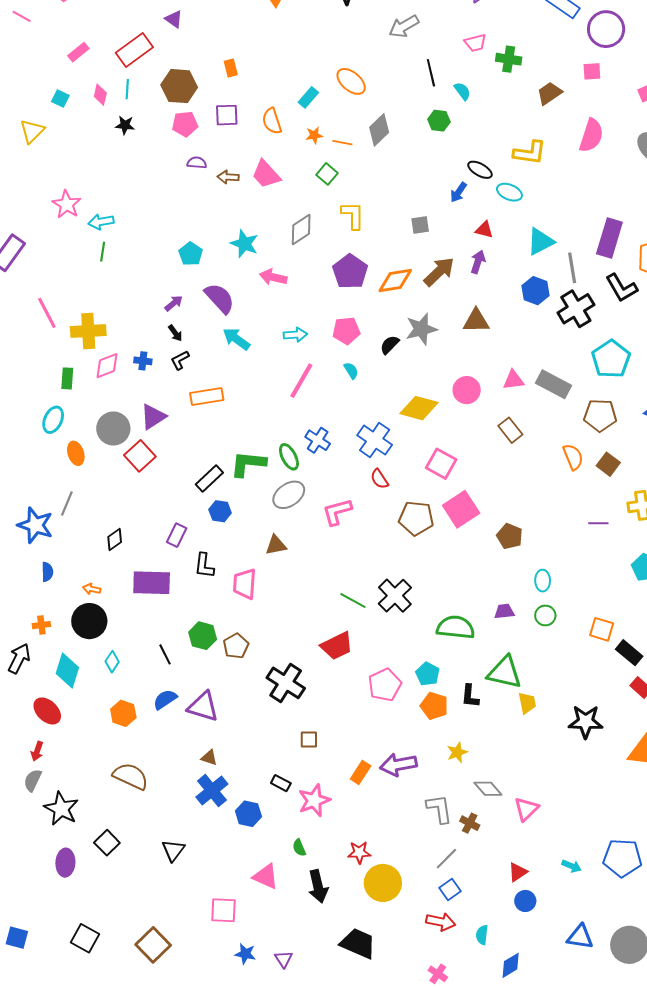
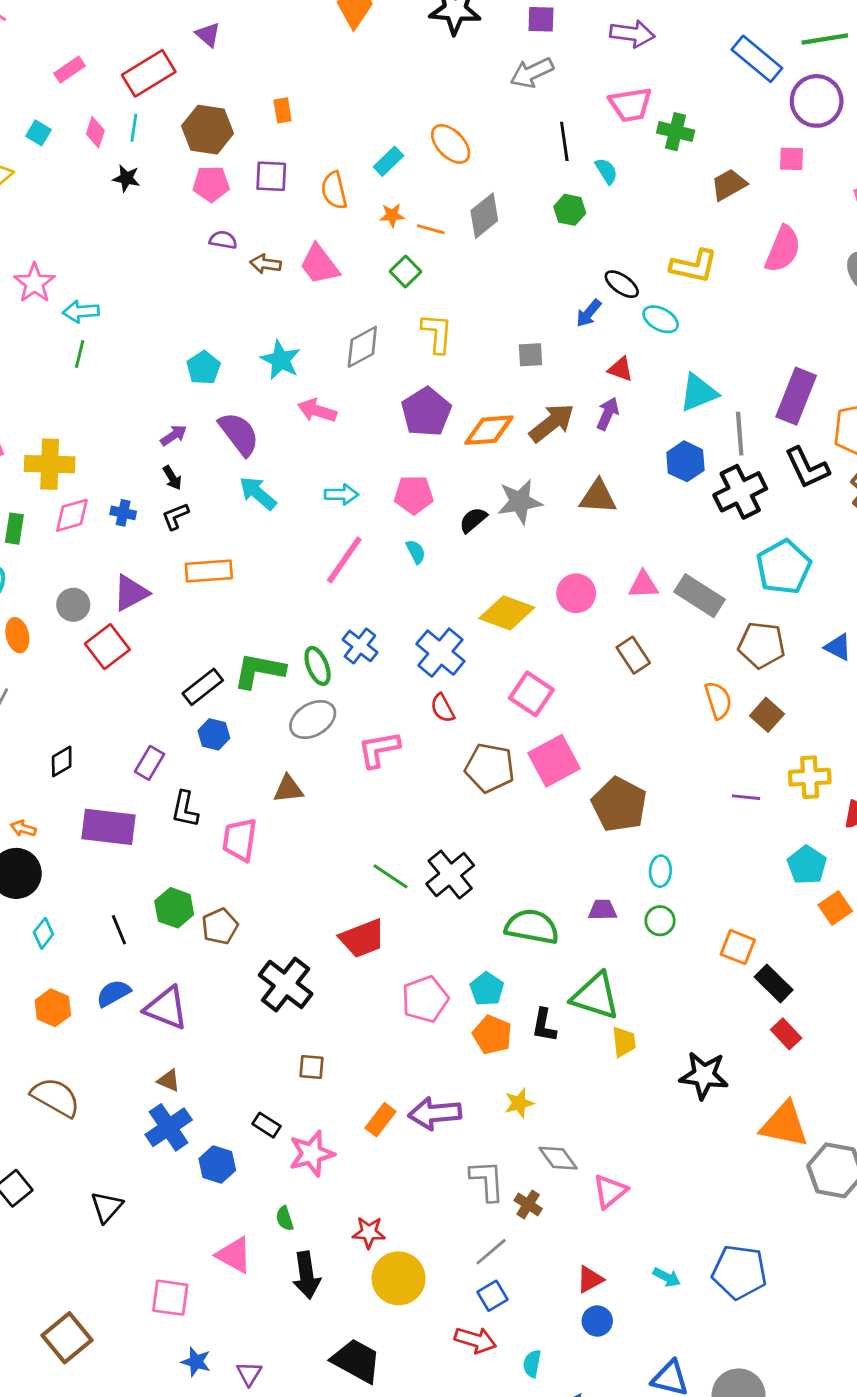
pink trapezoid: (475, 43) -> (630, 105), size x1.4
gray circle: (113, 428) -> (73, 605), size x0.7
brown pentagon: (510, 536) -> (619, 805), size x1.5

